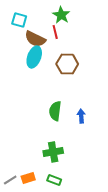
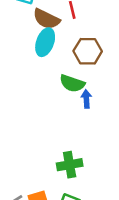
green semicircle: (55, 111) -> (72, 83), moved, turned -78
blue arrow: (81, 116) -> (86, 99), moved

